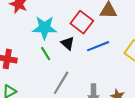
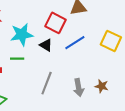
green line: (46, 54) -> (17, 59), moved, turned -48

